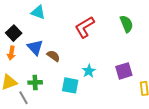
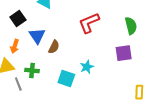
orange arrow: (11, 53) -> (15, 46), moved
brown semicircle: (53, 56) -> (54, 47), turned 72
purple square: (124, 71) -> (124, 53), moved

